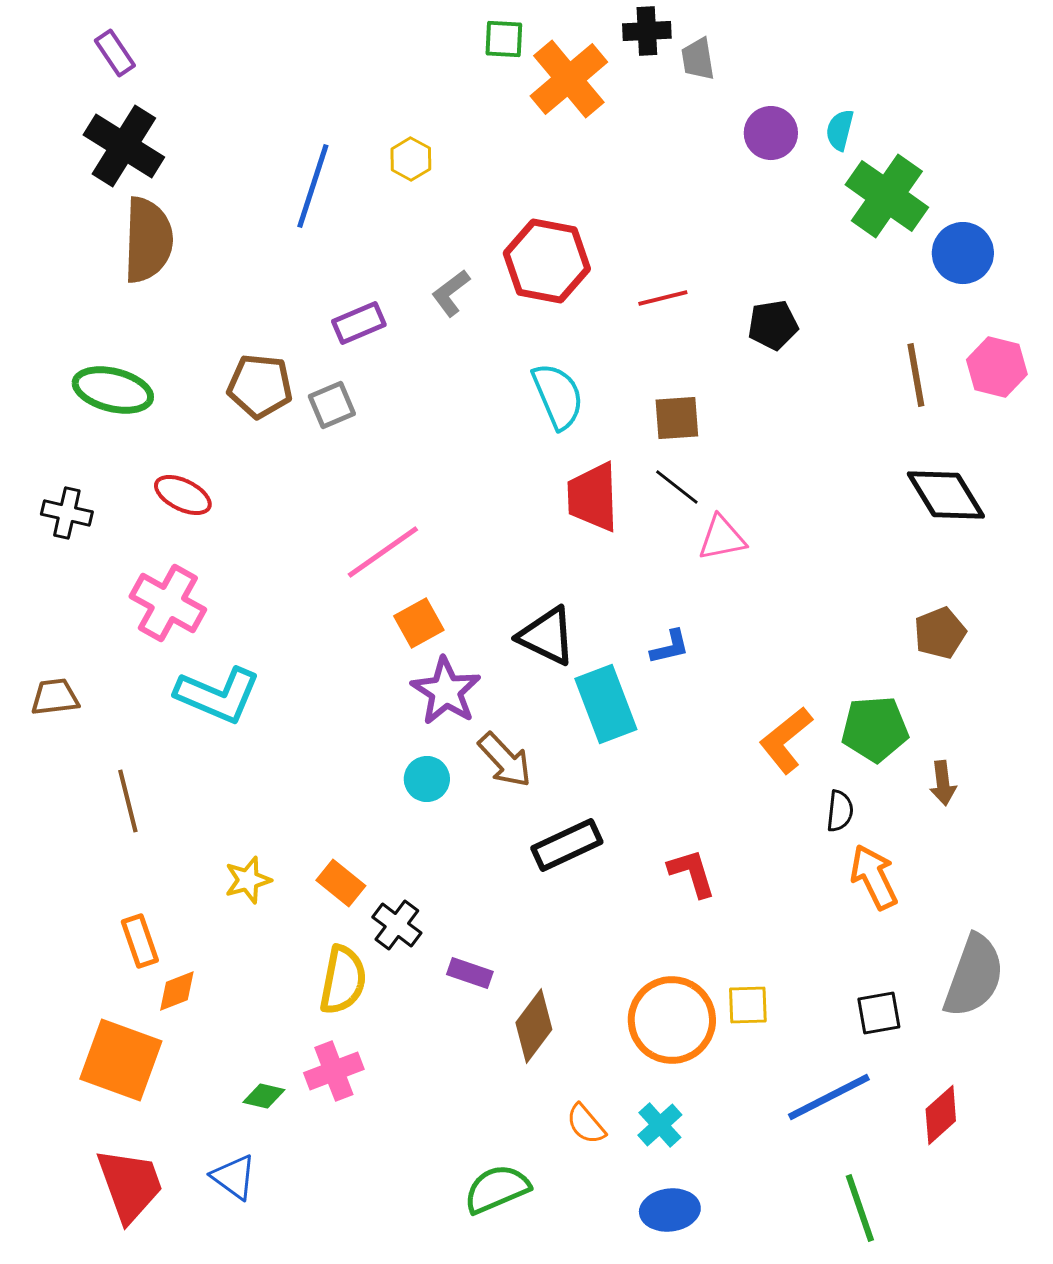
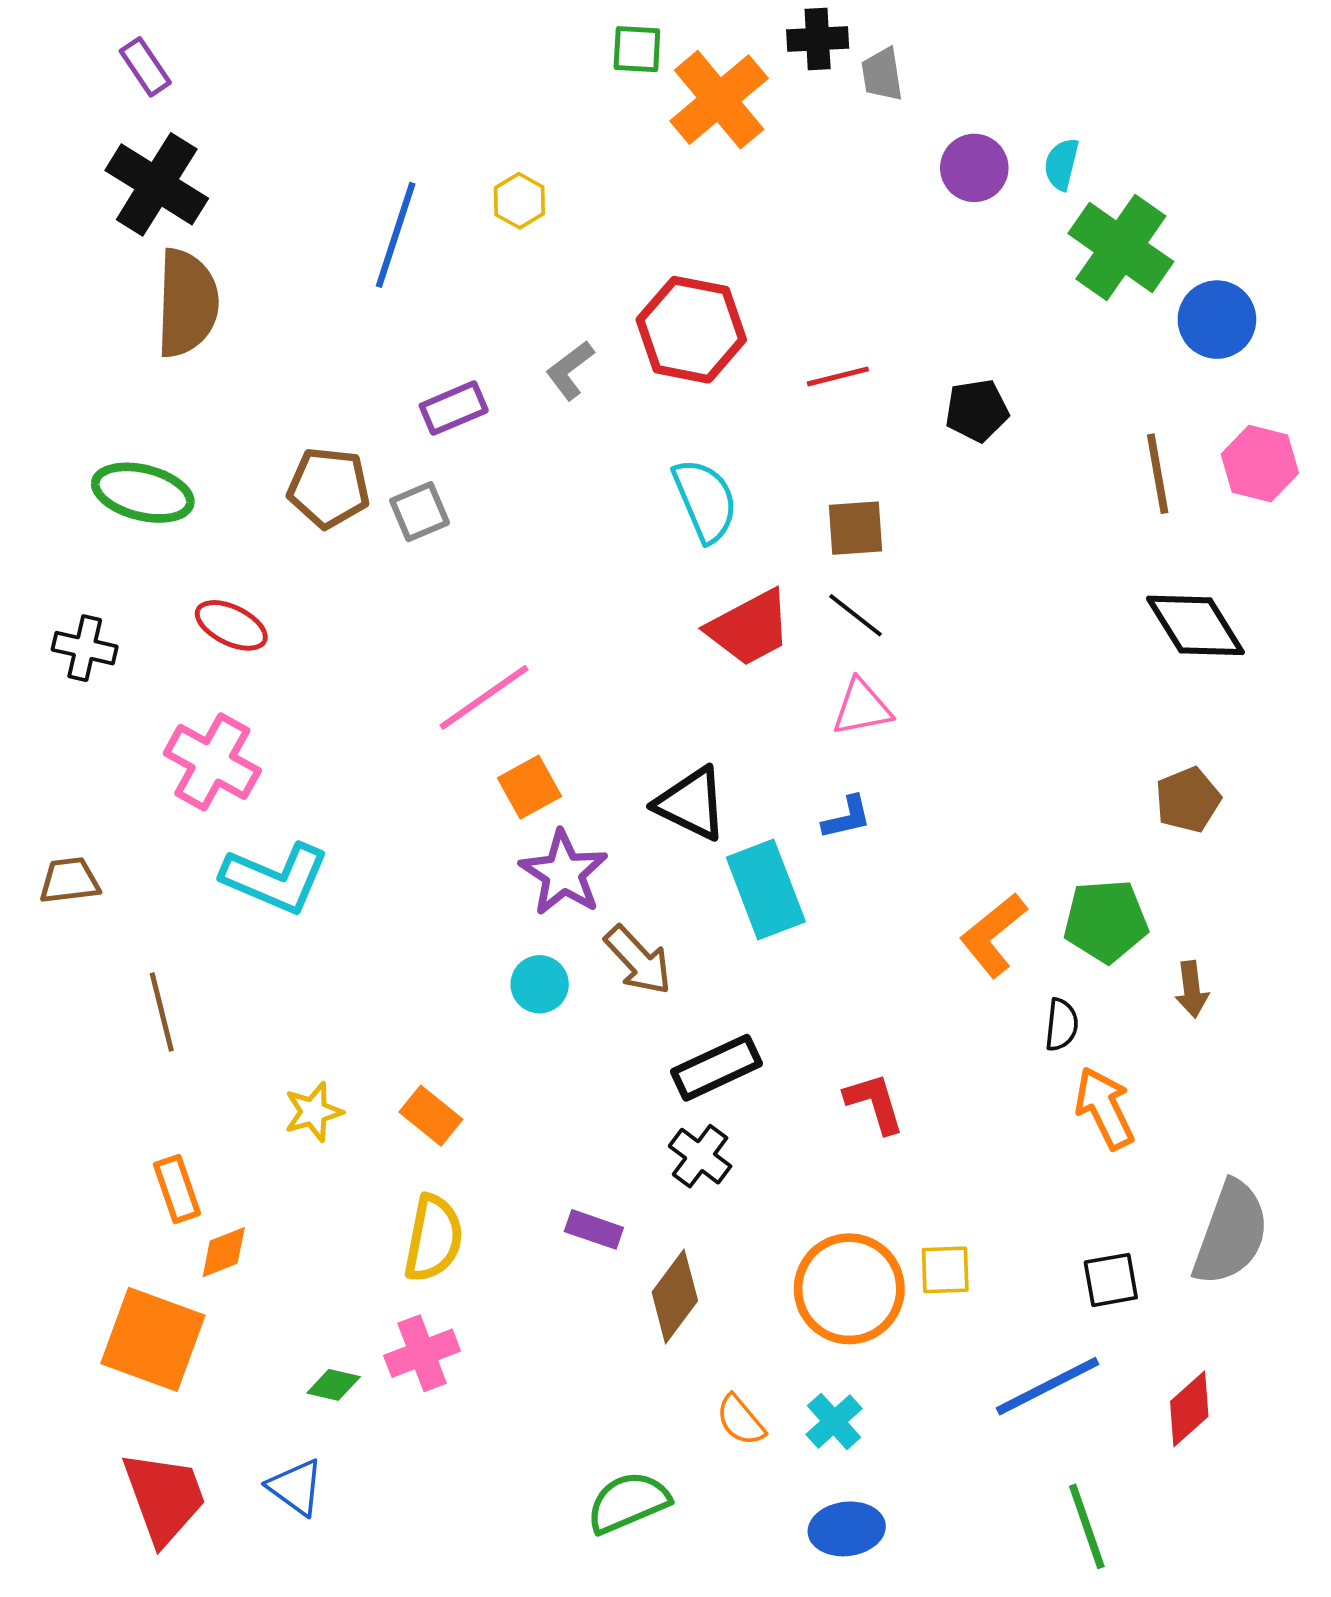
red trapezoid: (593, 497) -> (749, 628), turned -116
pink triangle: (722, 538) -> (862, 708), moved
black cross: (397, 925) -> (700, 1156), moved

